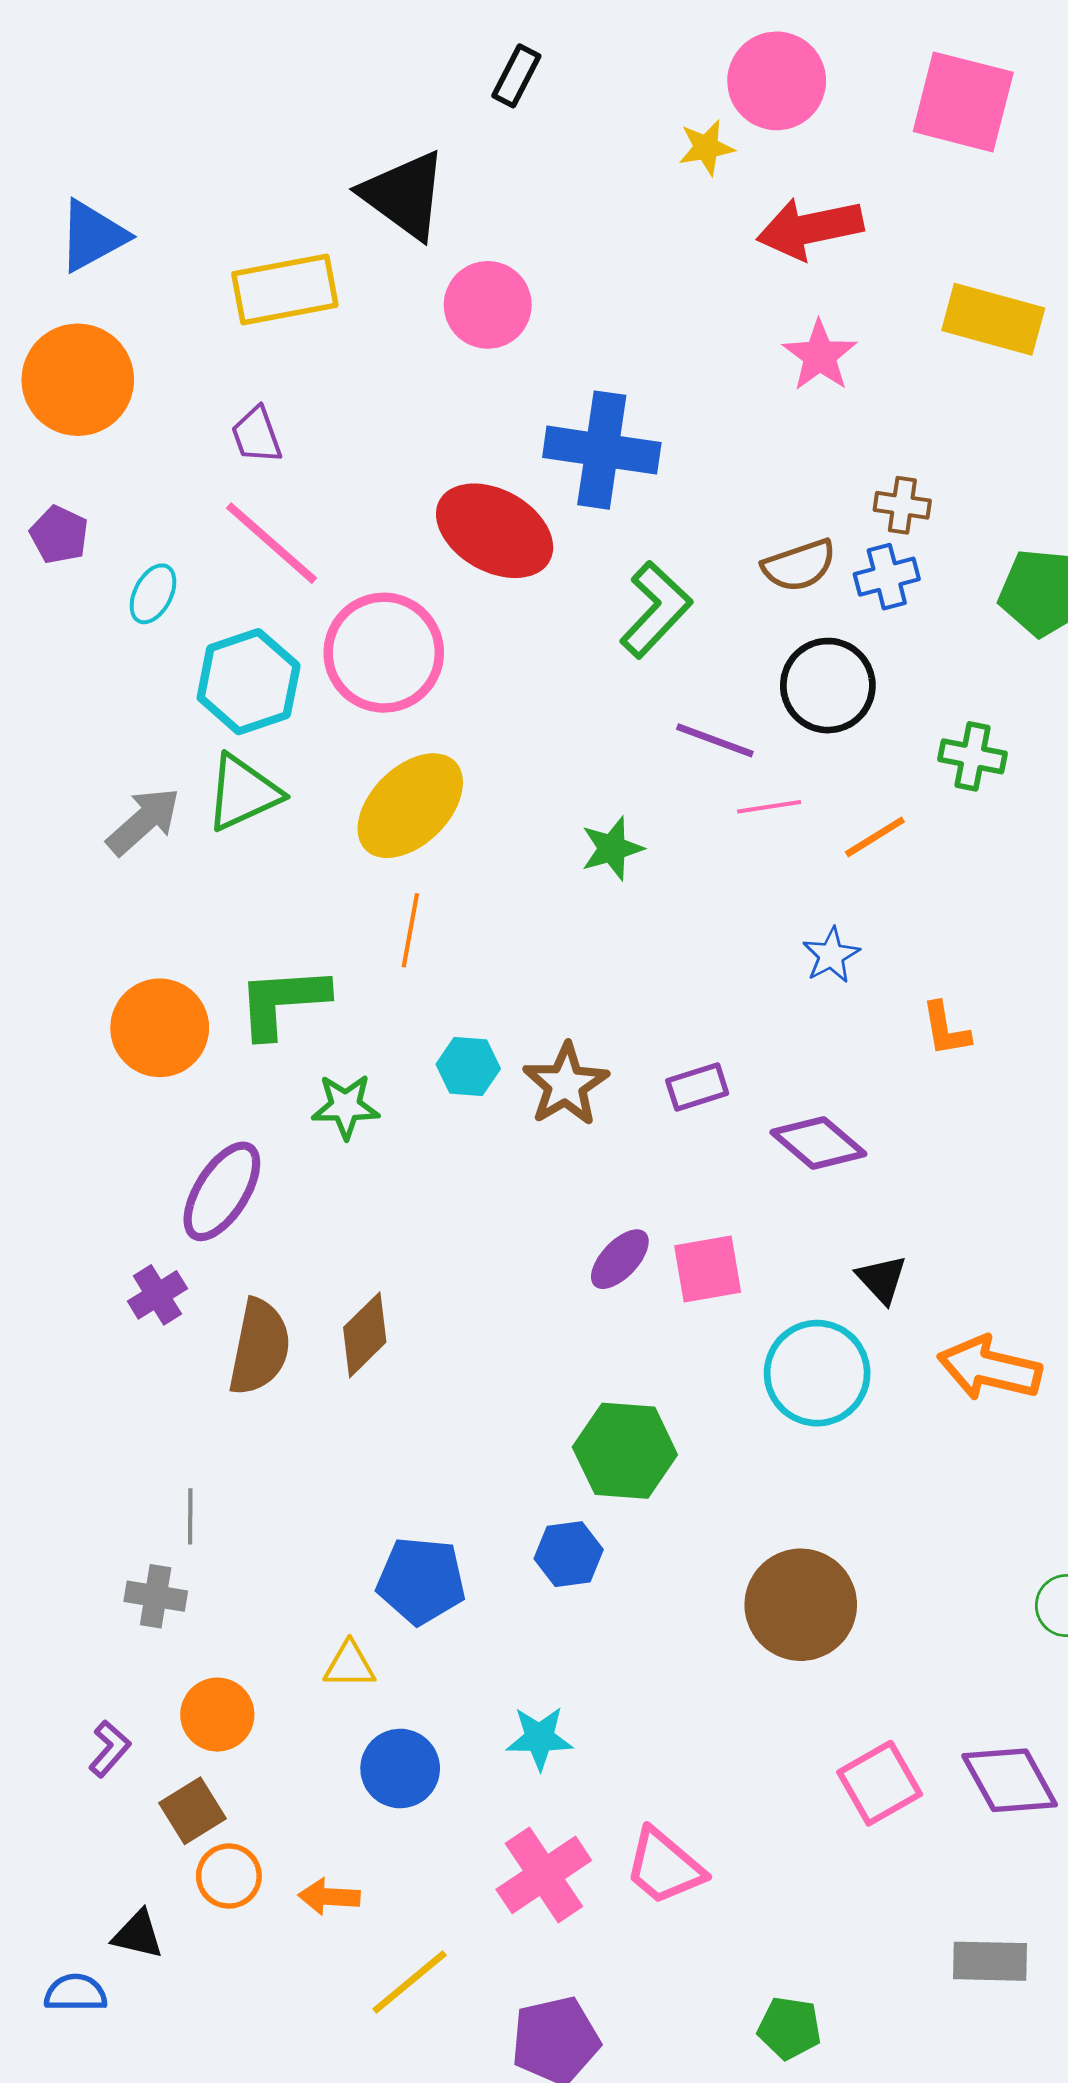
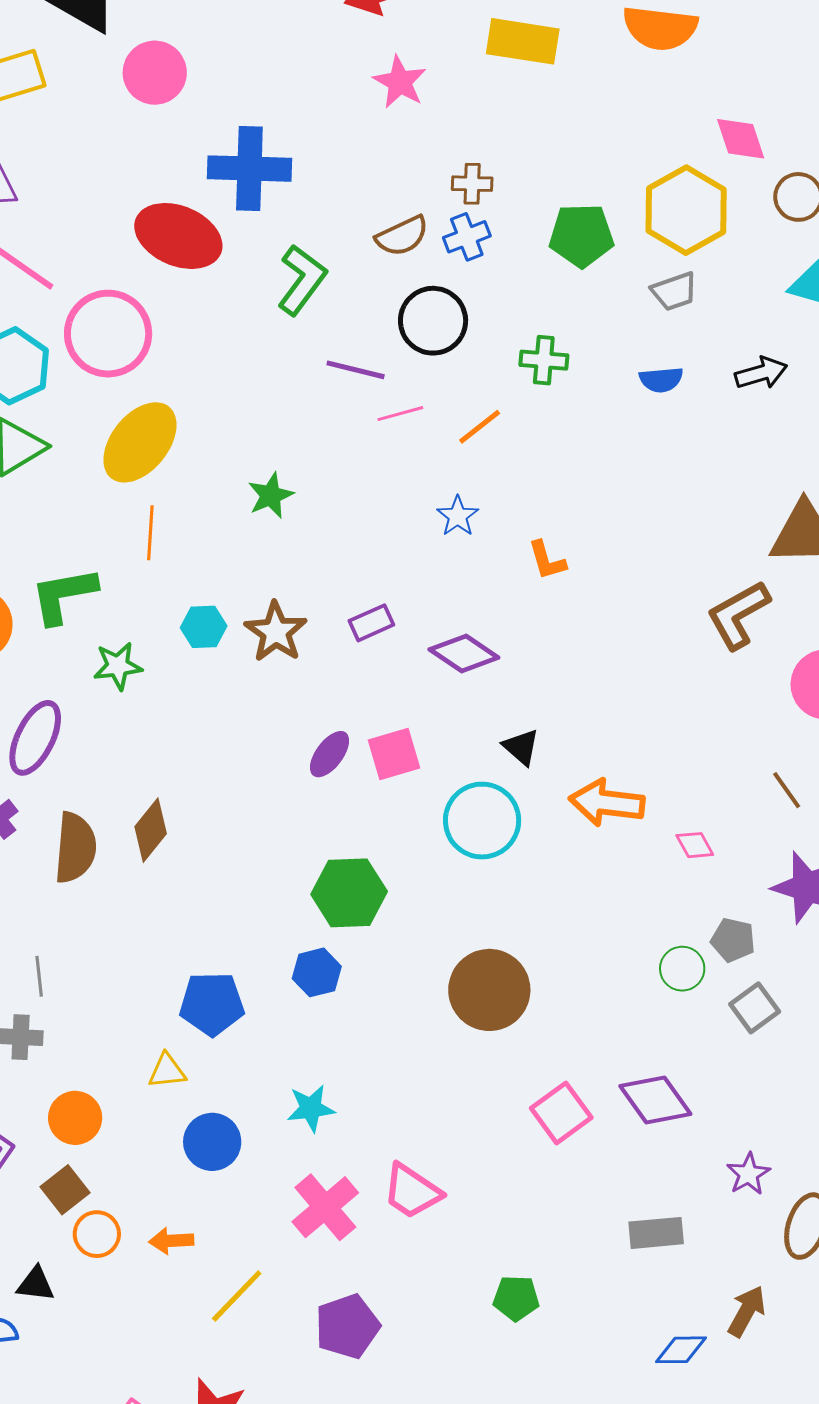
green star: (612, 848) -> (271, 495), moved

